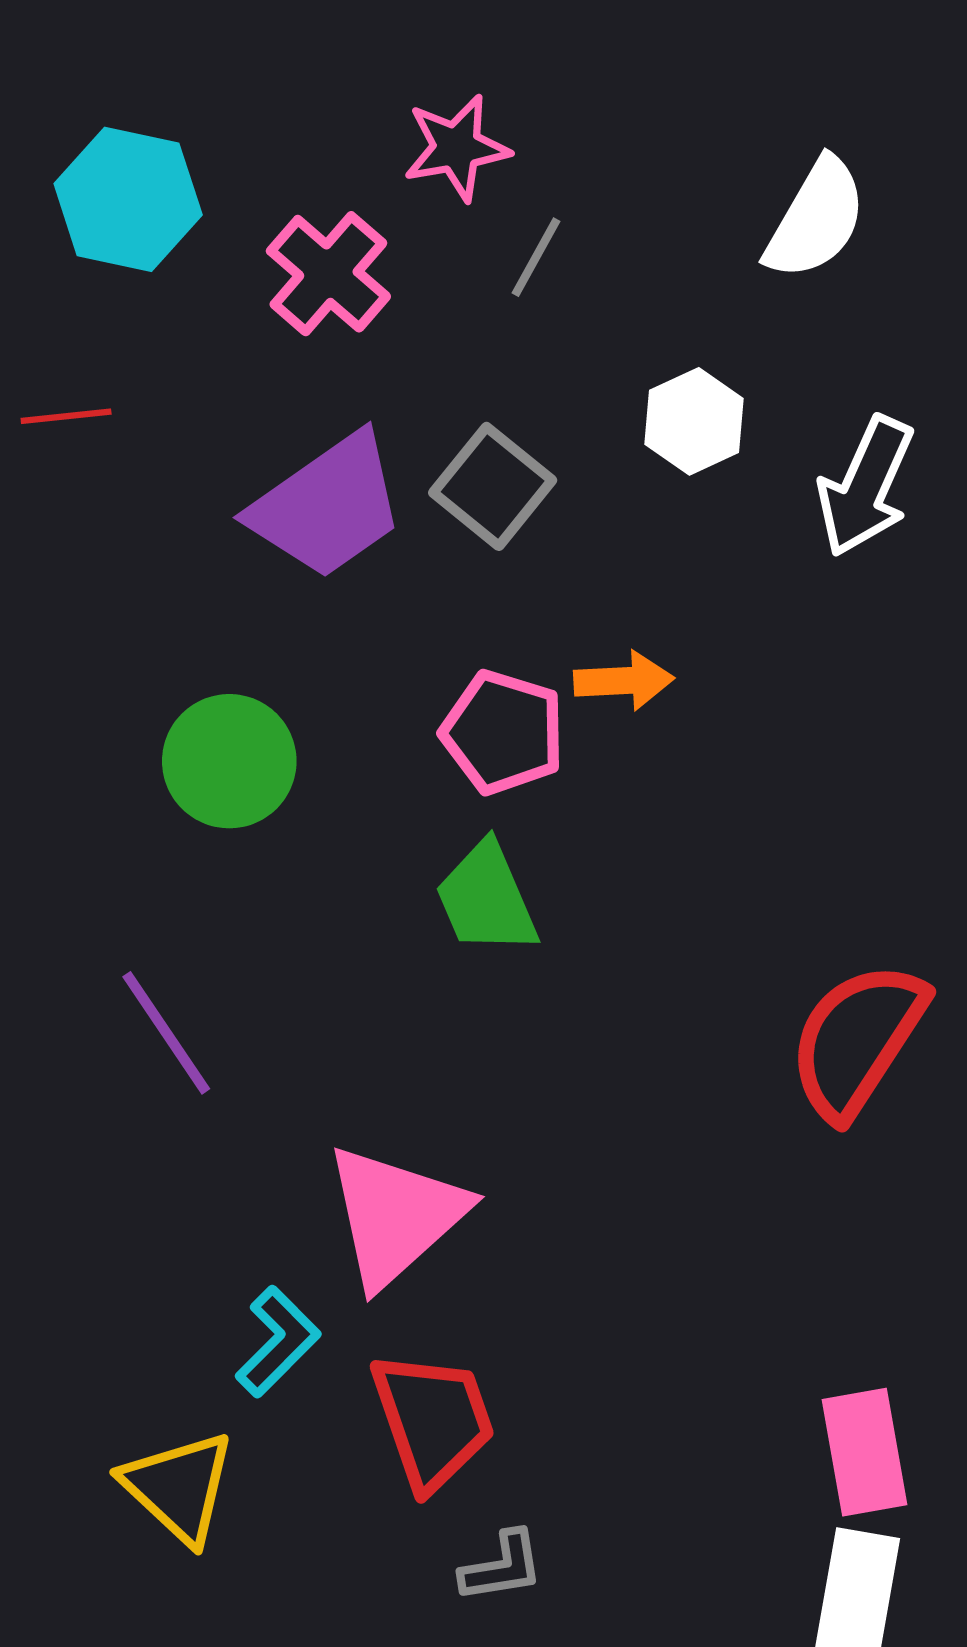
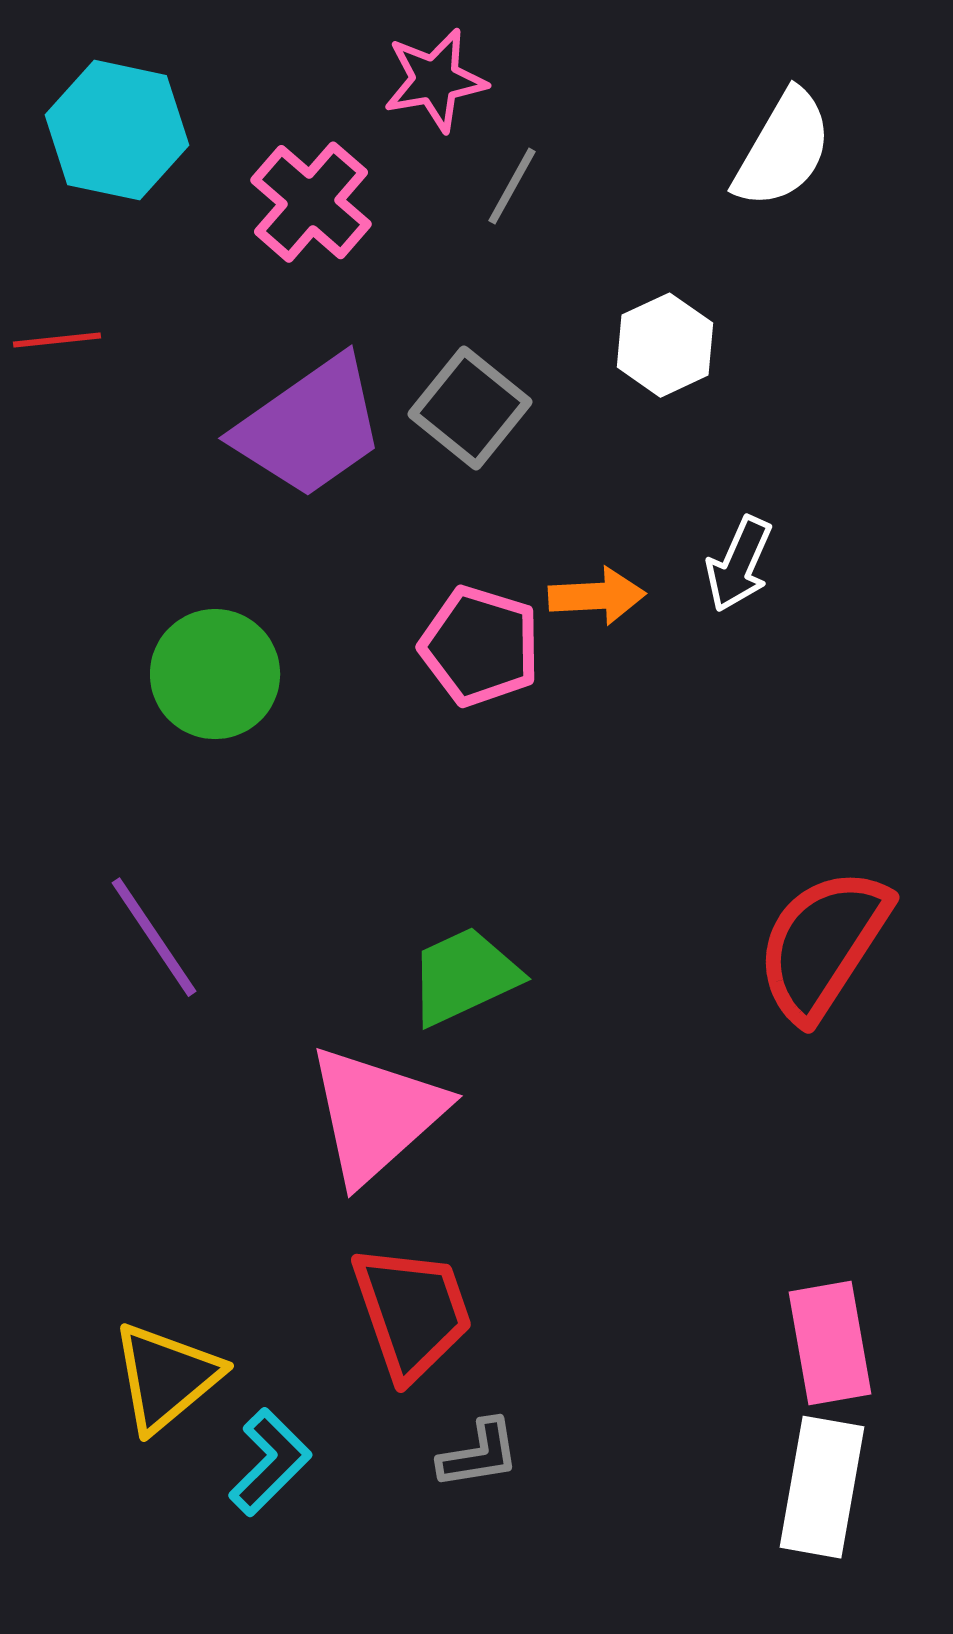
white arrow: (865, 486) -> (739, 564), moved, size x0.7
green trapezoid: (486, 899) -> (464, 976), moved, turned 88
cyan L-shape: (278, 1342) -> (270, 1462), moved
yellow triangle: (179, 1487) -> (166, 1377), turned 37

